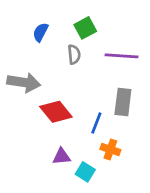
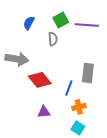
purple line: (122, 56) -> (87, 25), moved
orange cross: (110, 150) -> (79, 107), turned -32
cyan square: (85, 172) -> (78, 128), moved

